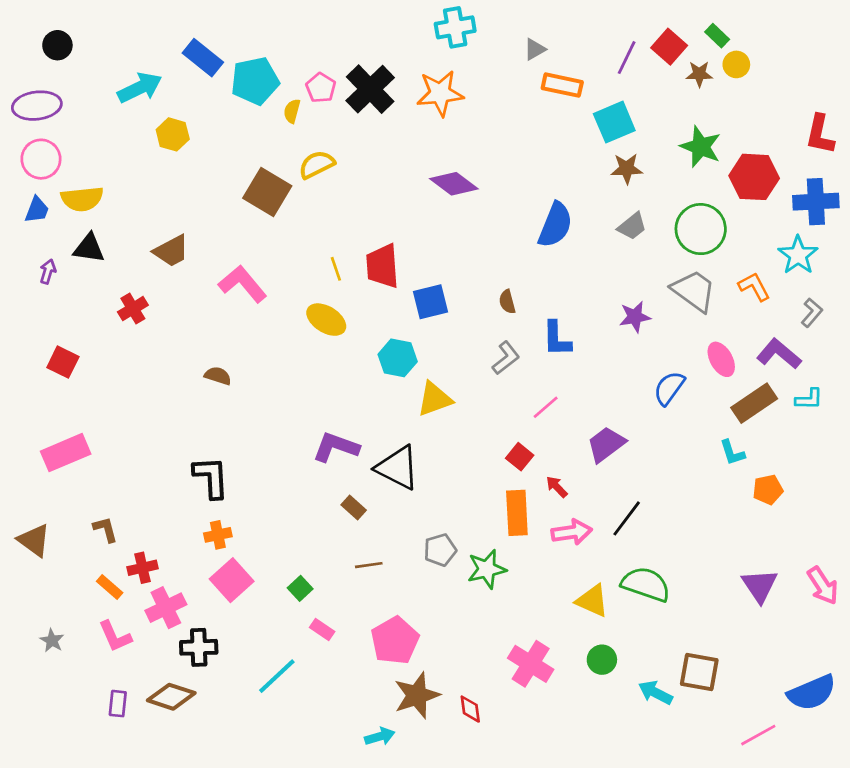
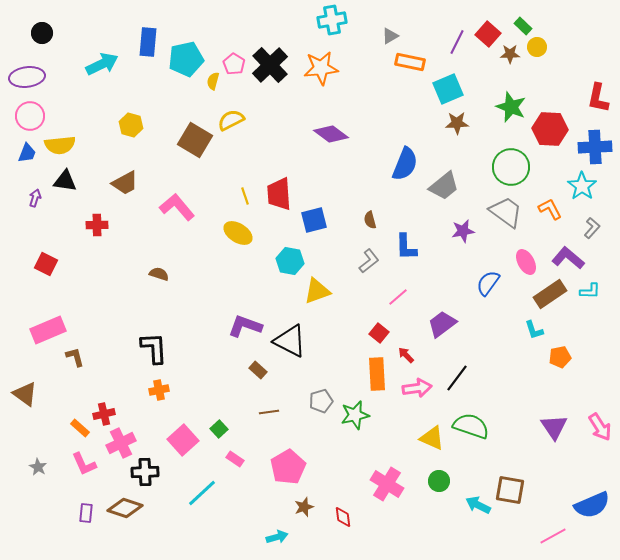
blue rectangle: (203, 58) -> (148, 42), turned 56
yellow hexagon: (173, 134) -> (131, 125), moved
gray trapezoid: (632, 226) -> (444, 186), moved, size x1.4
red cross: (133, 309) -> (97, 225), turned 30
brown L-shape: (105, 529) -> (75, 357), moved
pink square: (232, 580) -> (183, 440), moved
brown star: (417, 695) -> (304, 507), size x0.6

